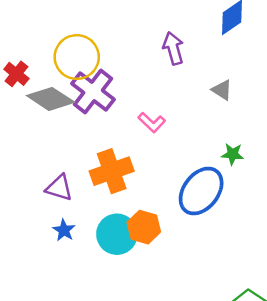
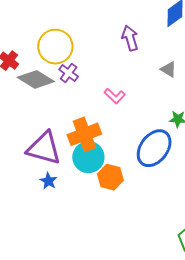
purple cross: (93, 91) -> (69, 73), size x0.6
purple triangle: (59, 188) -> (44, 148), size x1.6
cyan circle: (117, 234) -> (88, 157), moved

